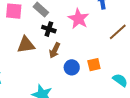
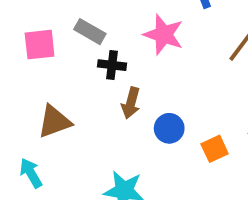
brown triangle: (26, 45) -> (54, 121), moved
orange square: (94, 65) -> (215, 149), moved

